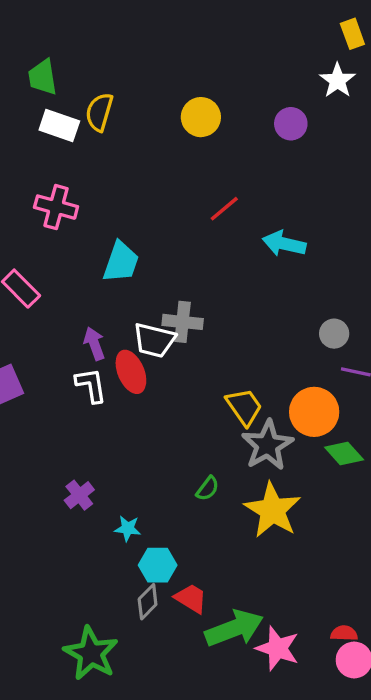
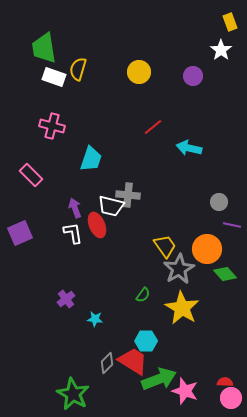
green trapezoid: (43, 77) -> (44, 48), size x1.4
cyan hexagon: (158, 565) -> (146, 341), moved
red trapezoid: (191, 598) -> (133, 361), size x1.5

